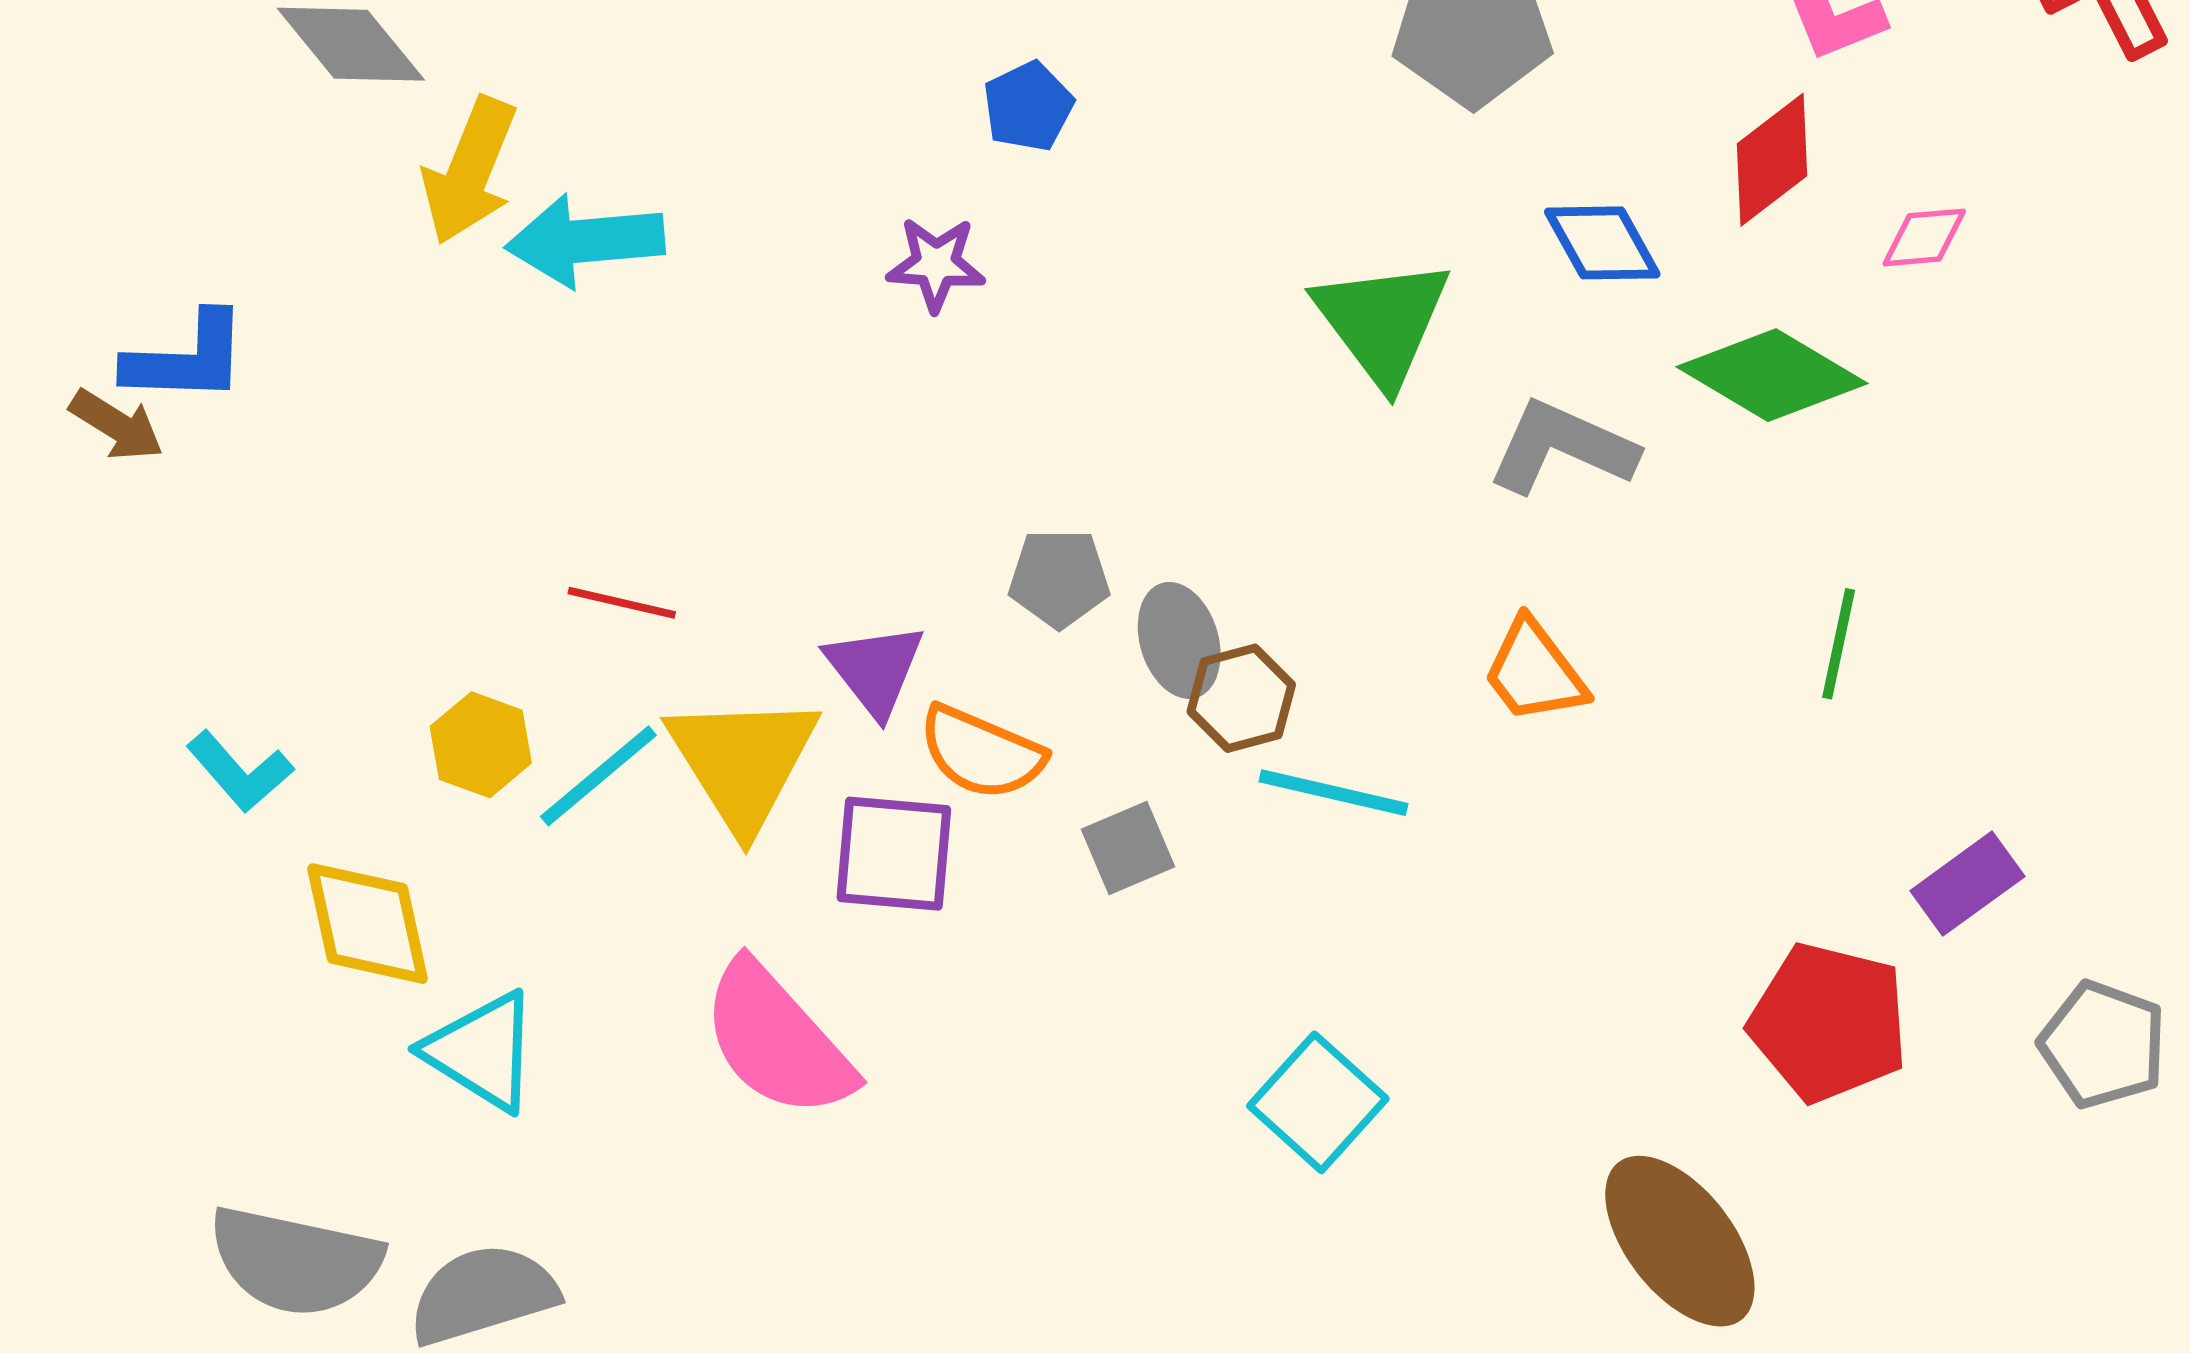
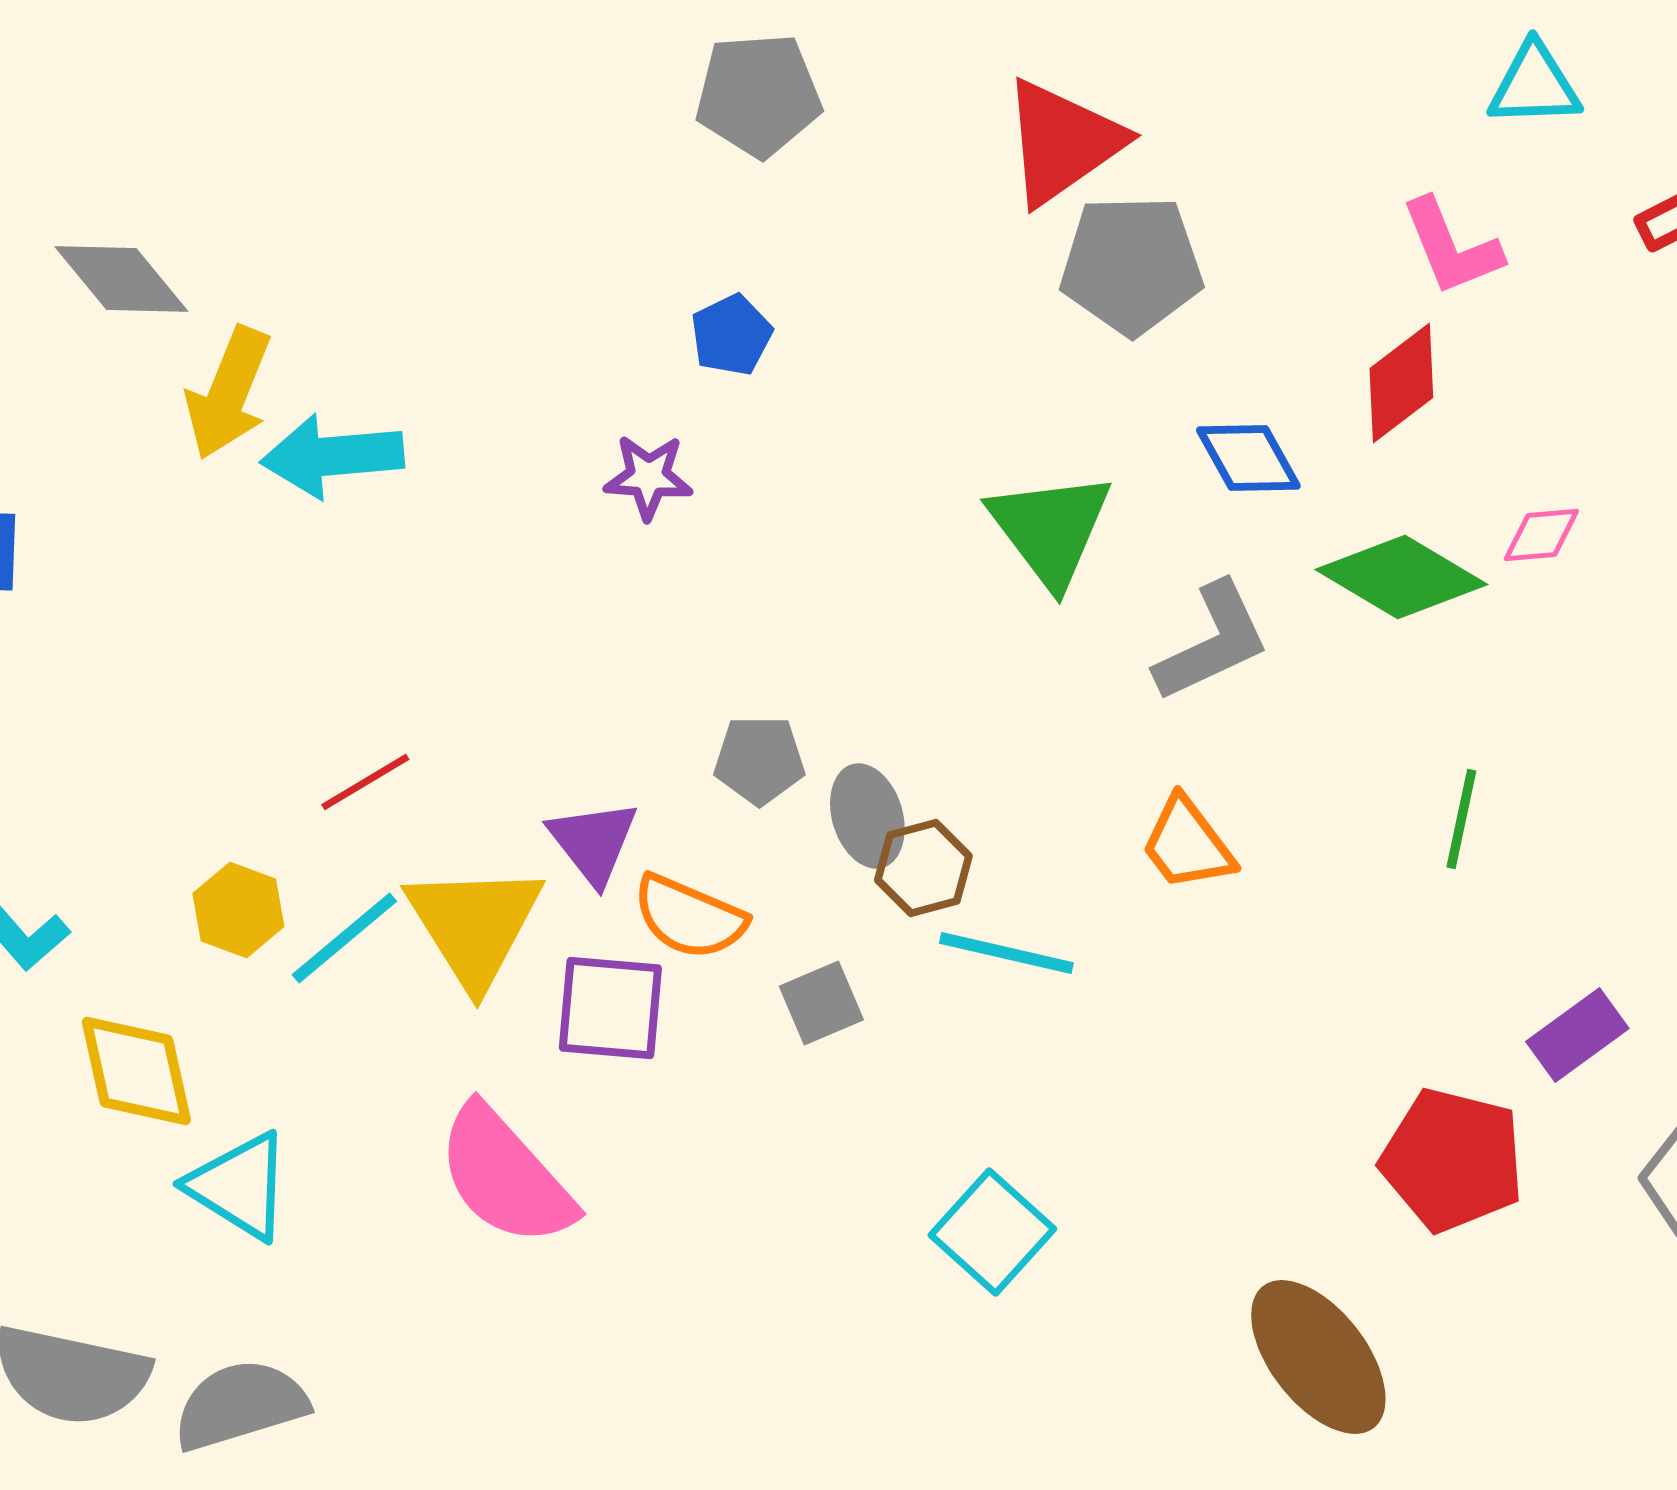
pink diamond: (1924, 237) -> (1541, 535), moved
gray L-shape: (1562, 447) -> (1212, 642), turned 131
red line: (622, 603) -> (365, 782), turned -44

